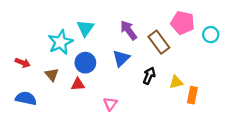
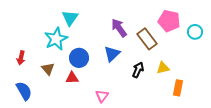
cyan triangle: (85, 28) -> (70, 18), moved
red arrow: (23, 63) -> (21, 58), turned 80
yellow triangle: (176, 82) -> (163, 68), moved
blue semicircle: (26, 98) -> (24, 91), turned 48

